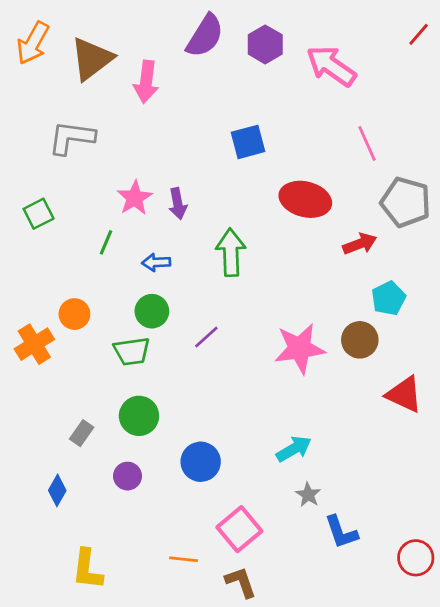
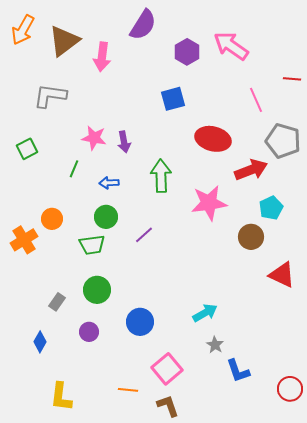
red line: (419, 34) -> (292, 79), moved, turned 54
purple hexagon: (265, 44) -> (187, 52), moved
pink star: (135, 198) -> (94, 138), turned -30
red arrow: (360, 244) -> (251, 170), size x1.4
pink star: (300, 348) -> (209, 203), moved

